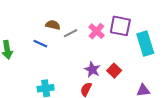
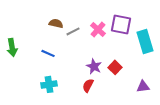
blue line: (40, 44) -> (48, 53), moved

